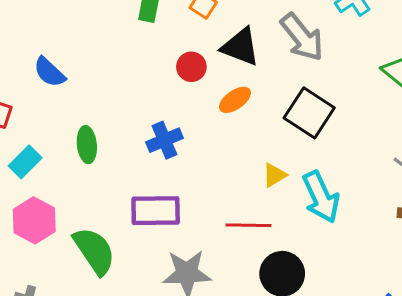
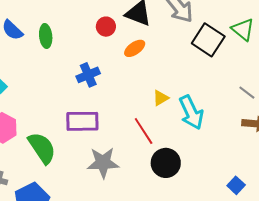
black square: (309, 113) -> (208, 40), moved
green ellipse: (87, 145) -> (46, 36), moved
red line: (248, 225) -> (144, 131), turned 56

